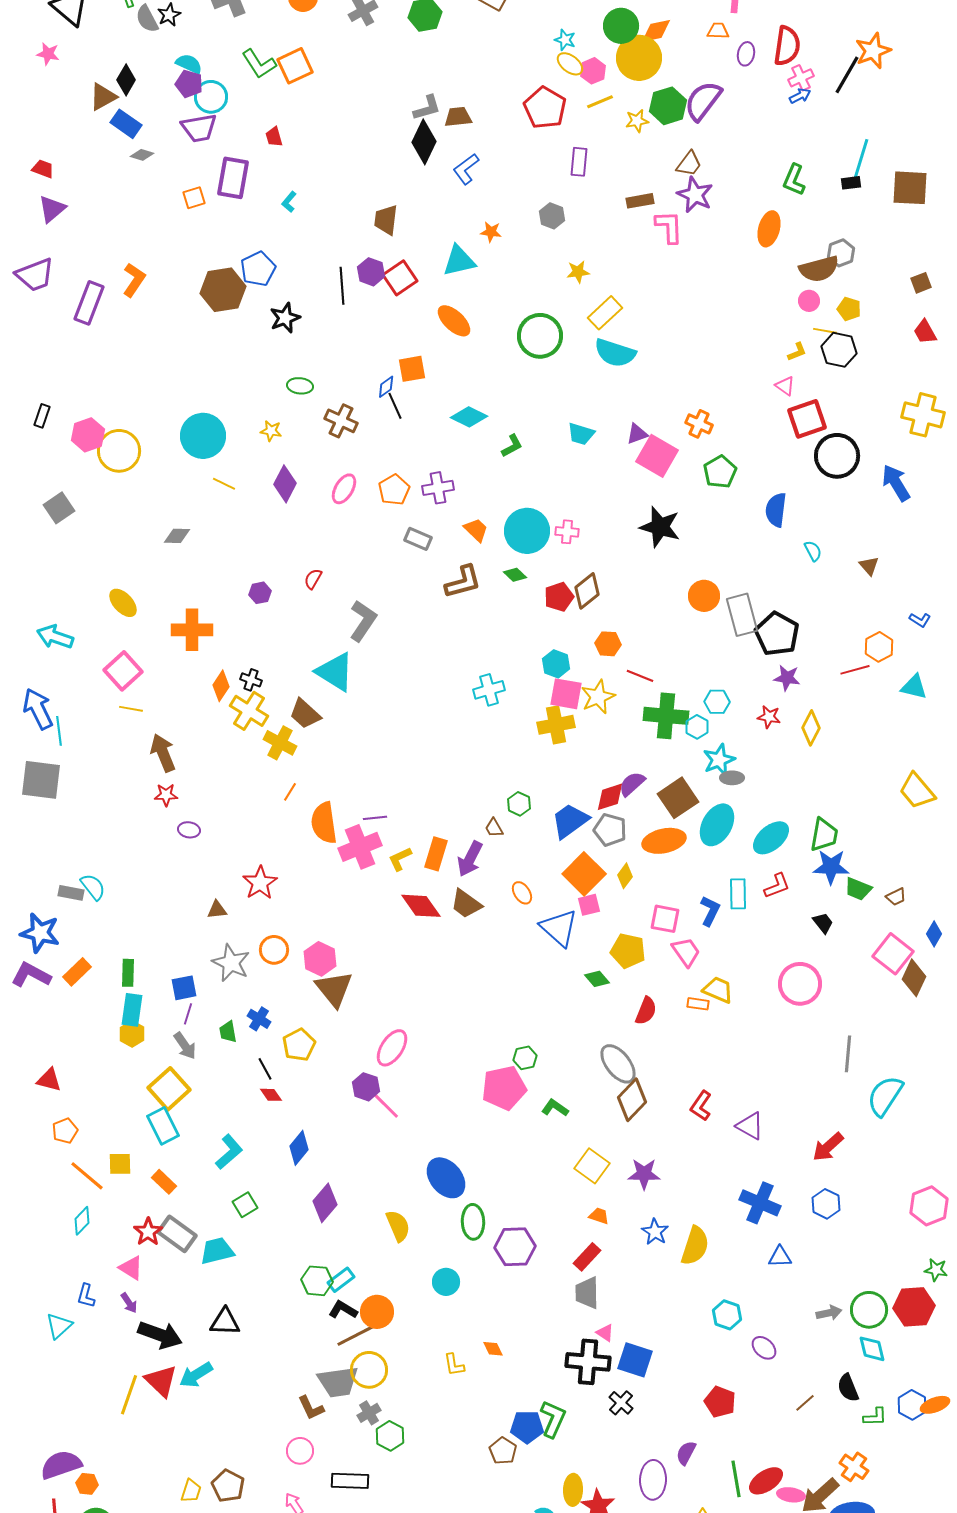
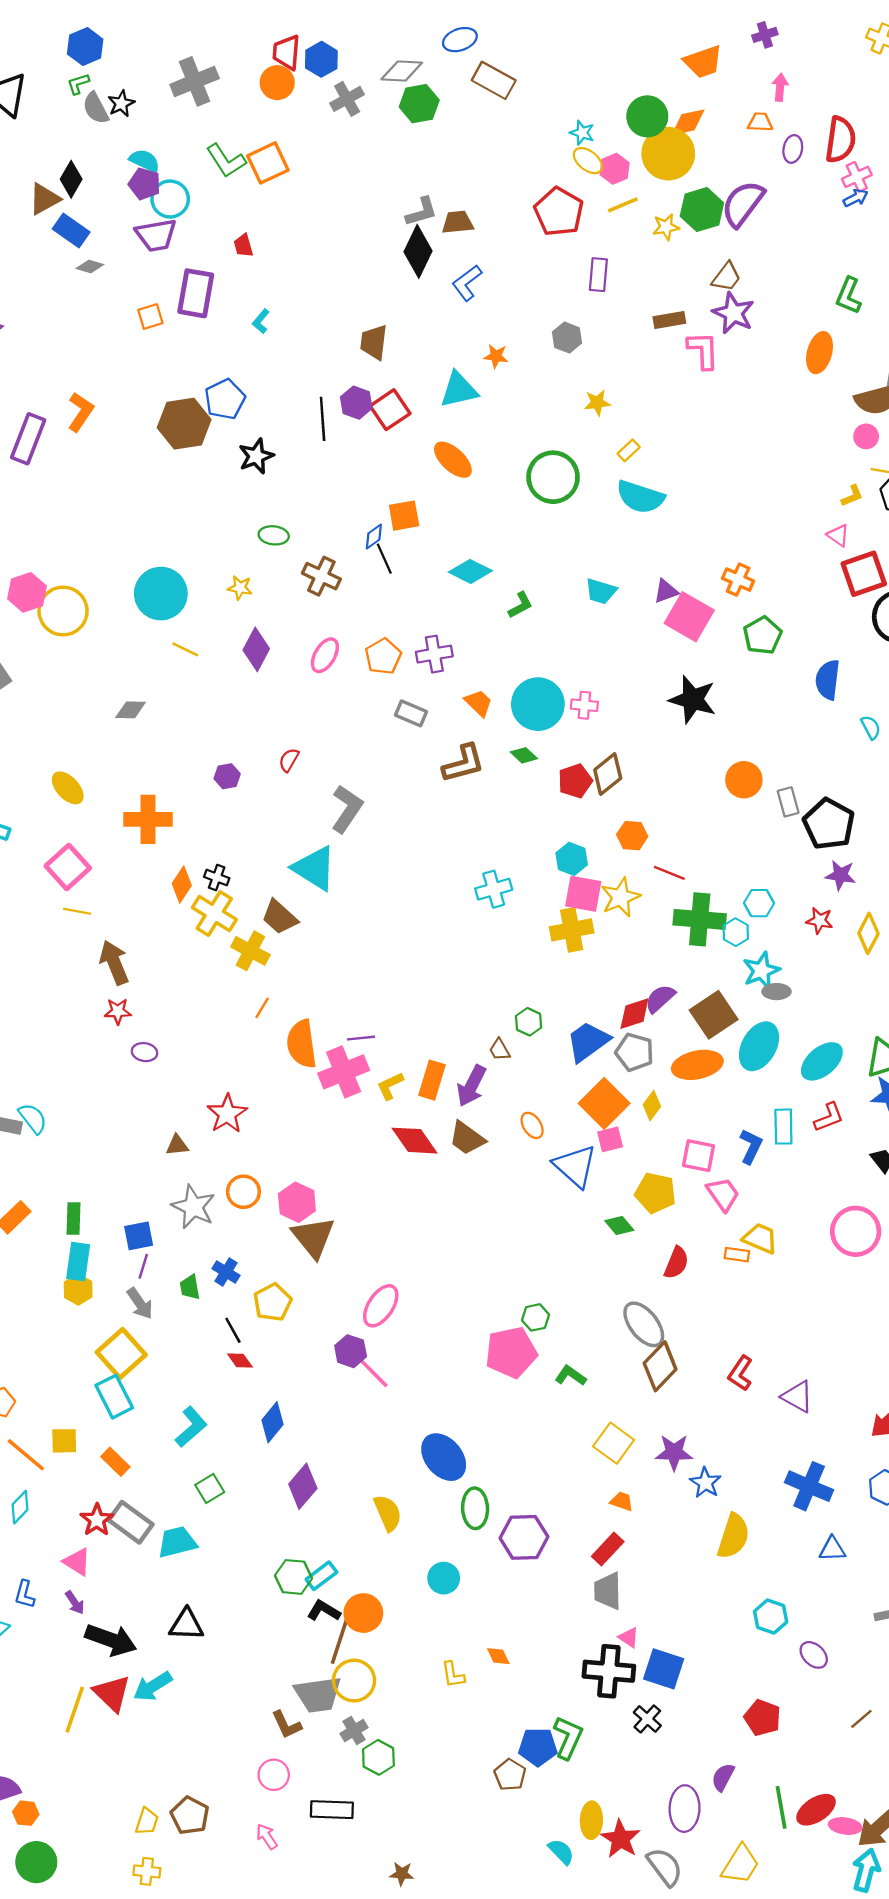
yellow rectangle: (605, 313) -> (629, 450), size x0.6
gray rectangle: (742, 615) -> (788, 802), size x0.6
blue star: (655, 1232) -> (705, 1483), moved
brown line: (357, 1335) -> (340, 1640), turned -45

